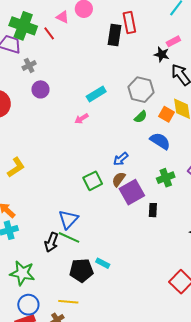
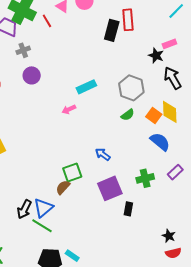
blue semicircle: (160, 141) -> (160, 142), moved
blue arrow: (121, 159) -> (103, 154), turned 70
brown semicircle: (119, 179) -> (63, 187), moved
black arrow: (51, 242) -> (24, 209), moved

